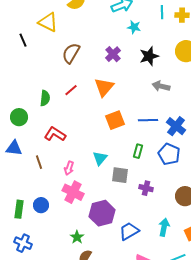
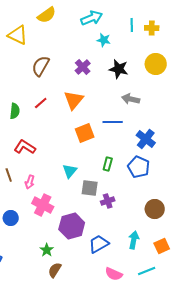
black star: (149, 56) -> (119, 69), turned 30
blue line: (148, 120) -> (113, 122), moved
pink arrow: (69, 168) -> (30, 182), moved
purple cross: (146, 188) -> (108, 201), moved, turned -32

